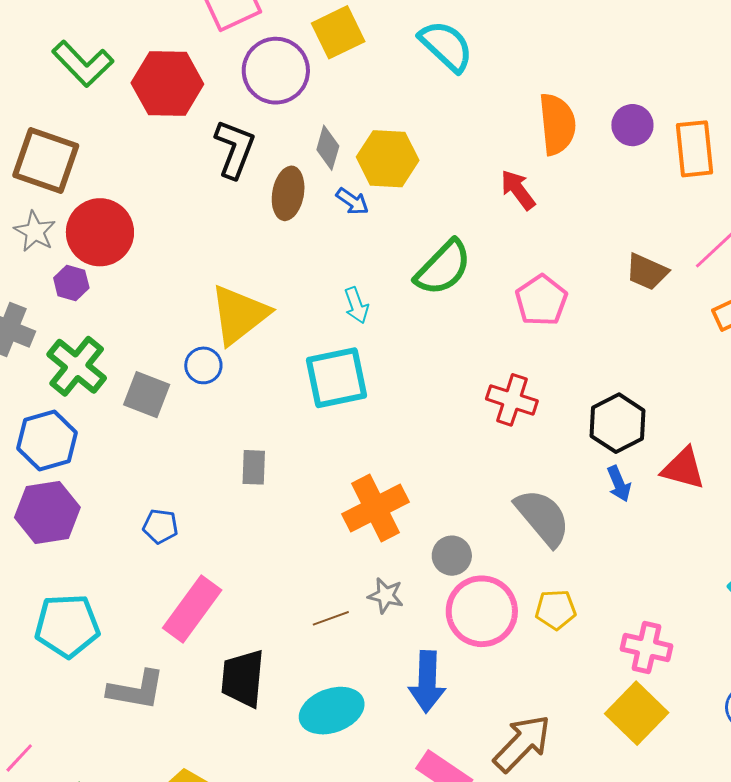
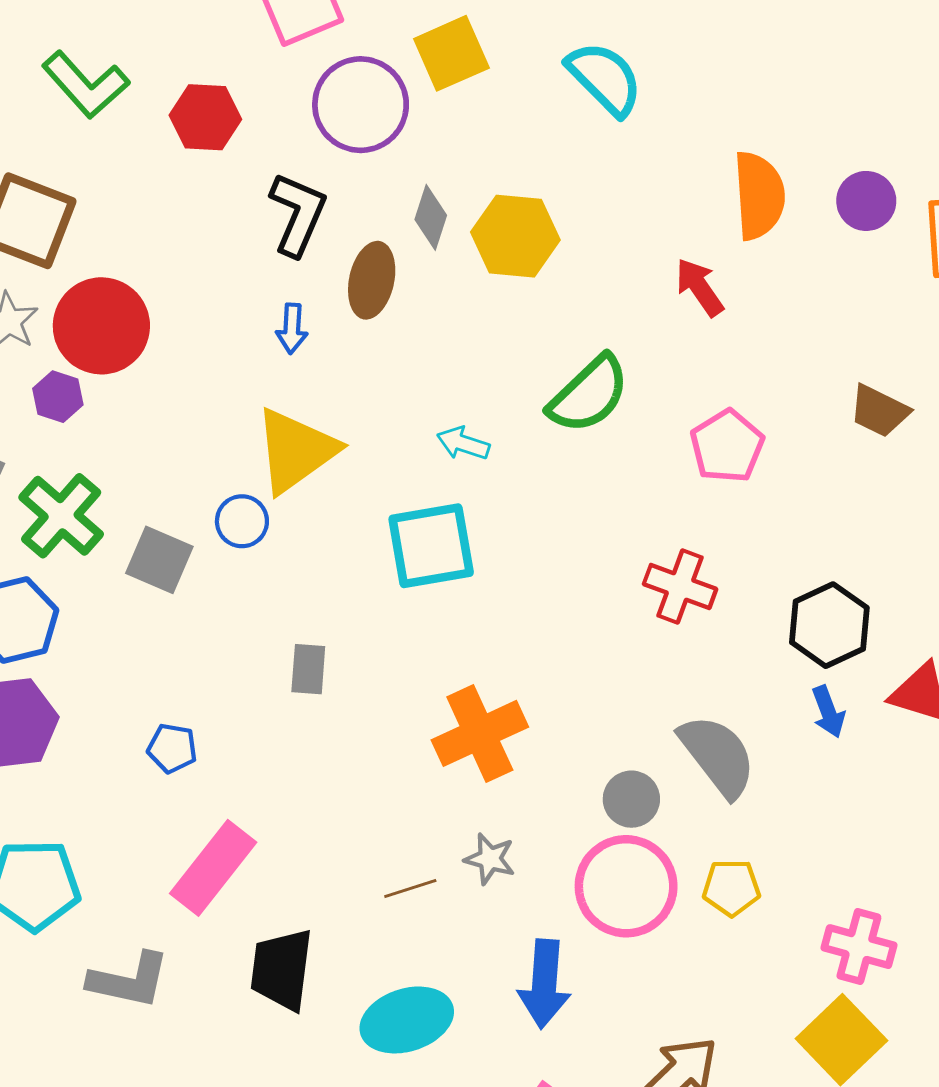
red hexagon: (167, 83) -> (205, 117), size x0.7
blue arrow: (352, 201) -> (292, 329), moved, turned 56
cyan arrow: (356, 305) -> (463, 443), turned 126
gray circle: (452, 556) -> (631, 799), moved

